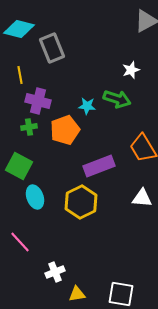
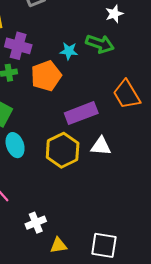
white triangle: (142, 198) -> (101, 146), moved

